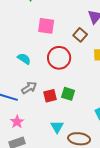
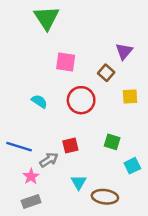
gray arrow: (29, 88) -> (49, 160), moved
green square: (68, 94) -> (112, 142), moved

